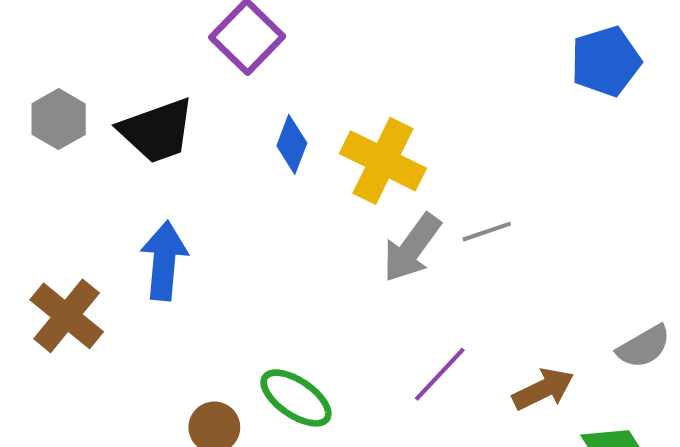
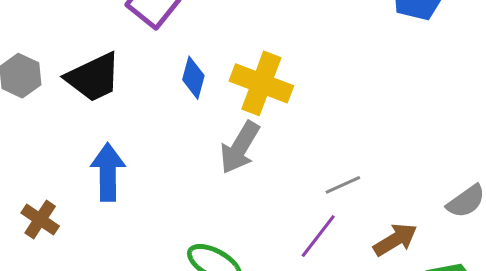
gray line: (487, 232) -> (343, 185), moved
gray arrow: (412, 248) -> (240, 147), moved
brown cross: (67, 316) -> (40, 220), size x0.7

